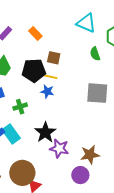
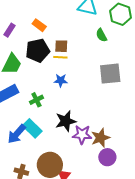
black pentagon: (34, 70) -> (38, 50), moved
yellow line: (50, 77) -> (60, 57), moved
black star: (45, 132) -> (66, 121), turned 30
brown star: (90, 155) -> (100, 138), moved

